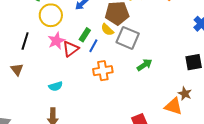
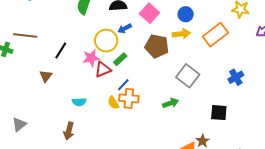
yellow circle: (51, 15) -> (106, 41), moved
yellow semicircle: (107, 30) -> (113, 103), moved
gray square: (128, 38) -> (188, 76), moved
blue line: (93, 46) -> (123, 85), moved

